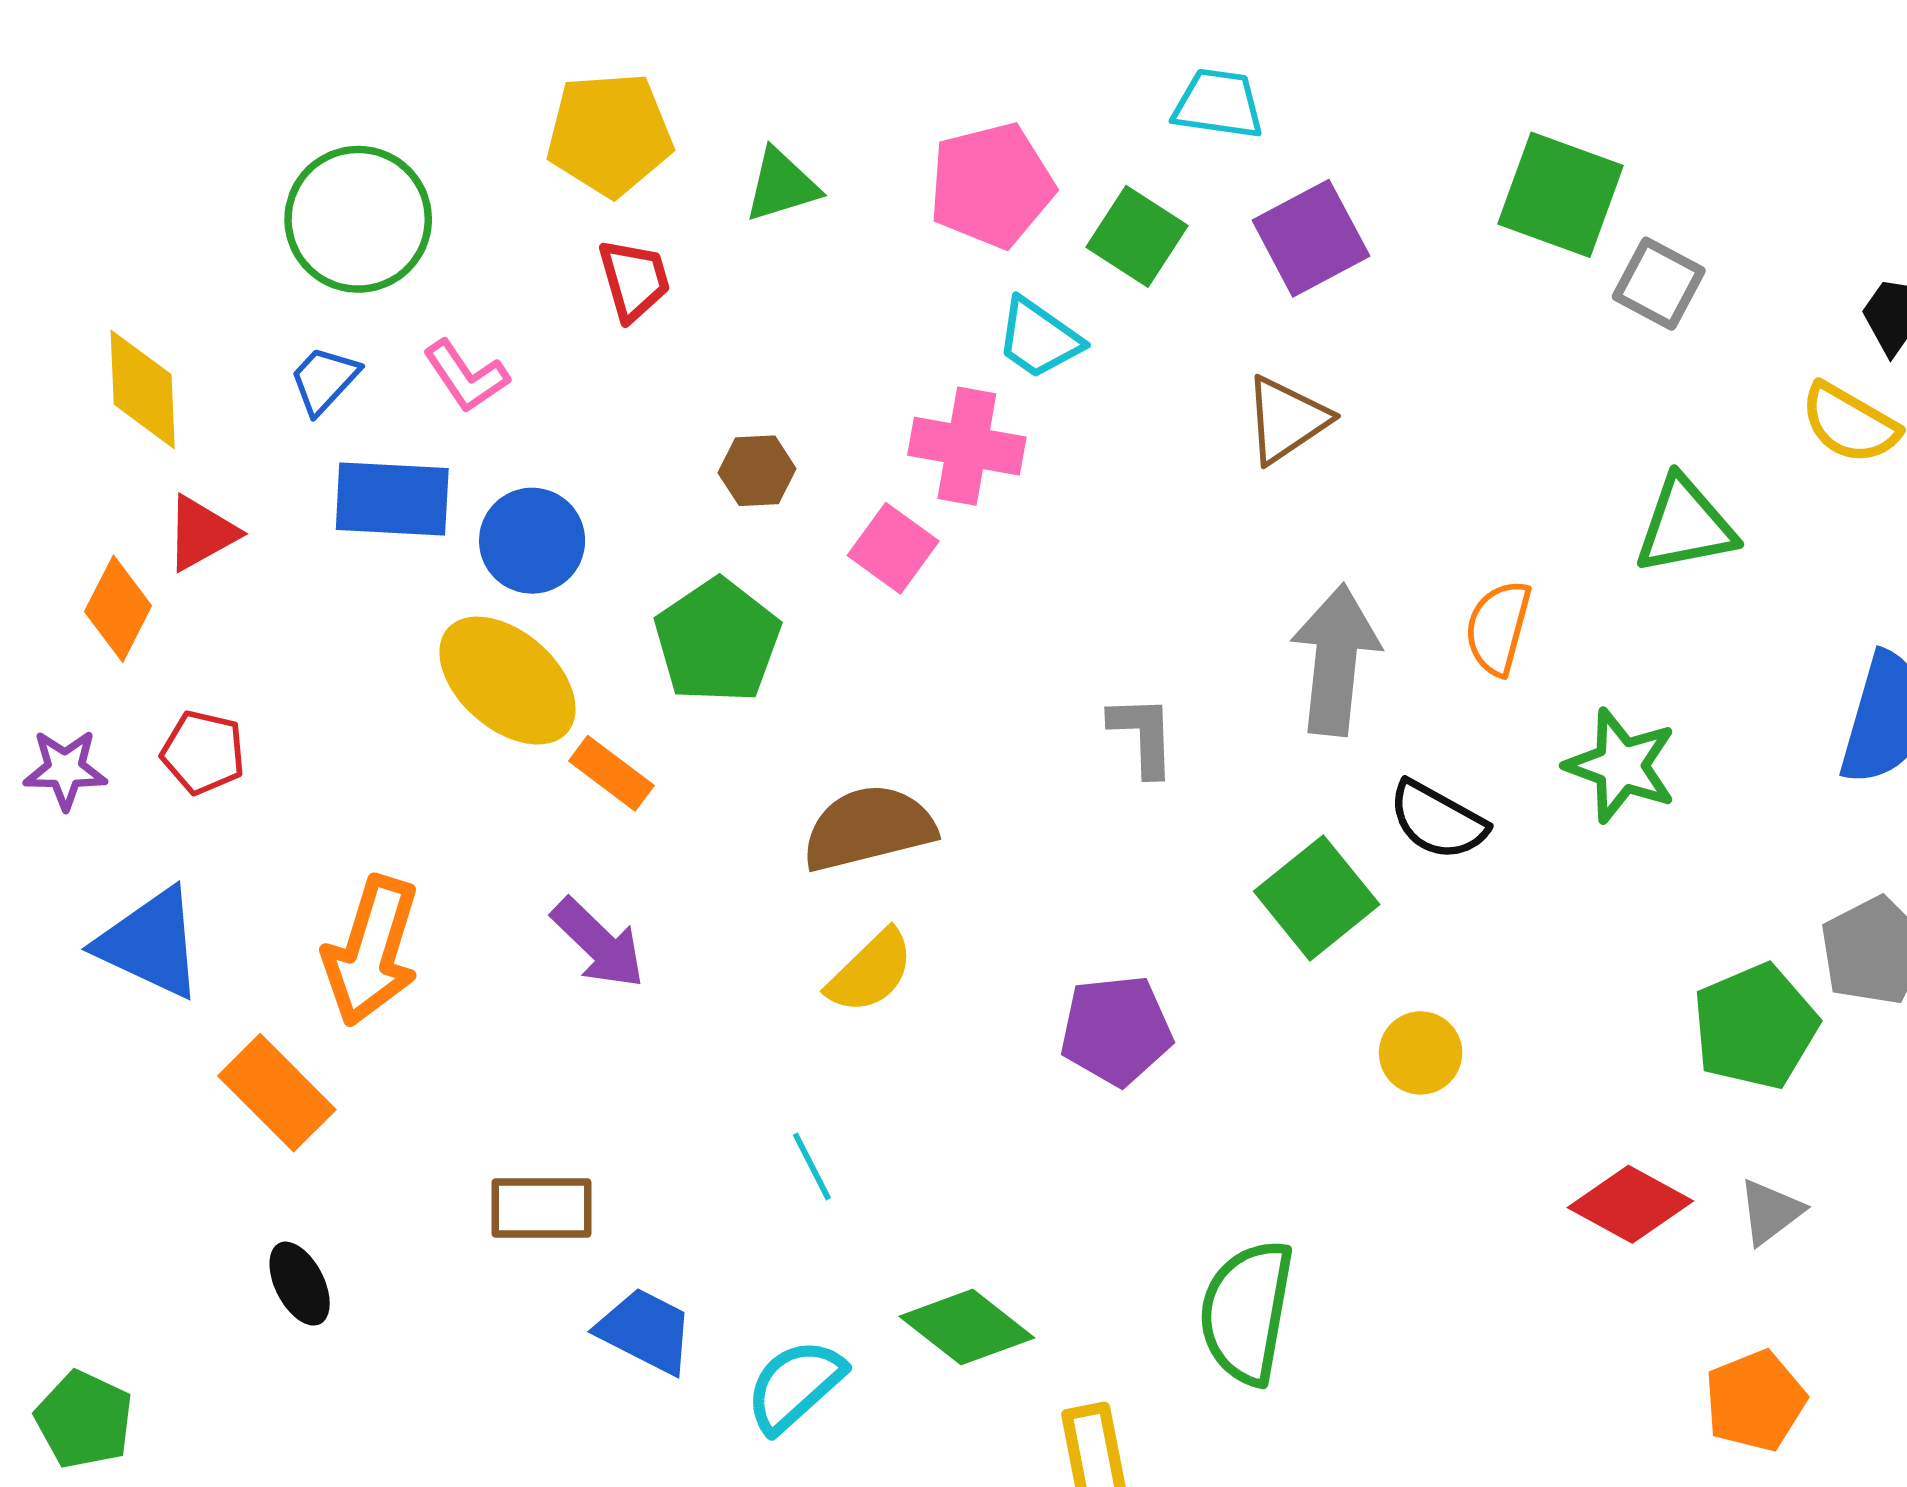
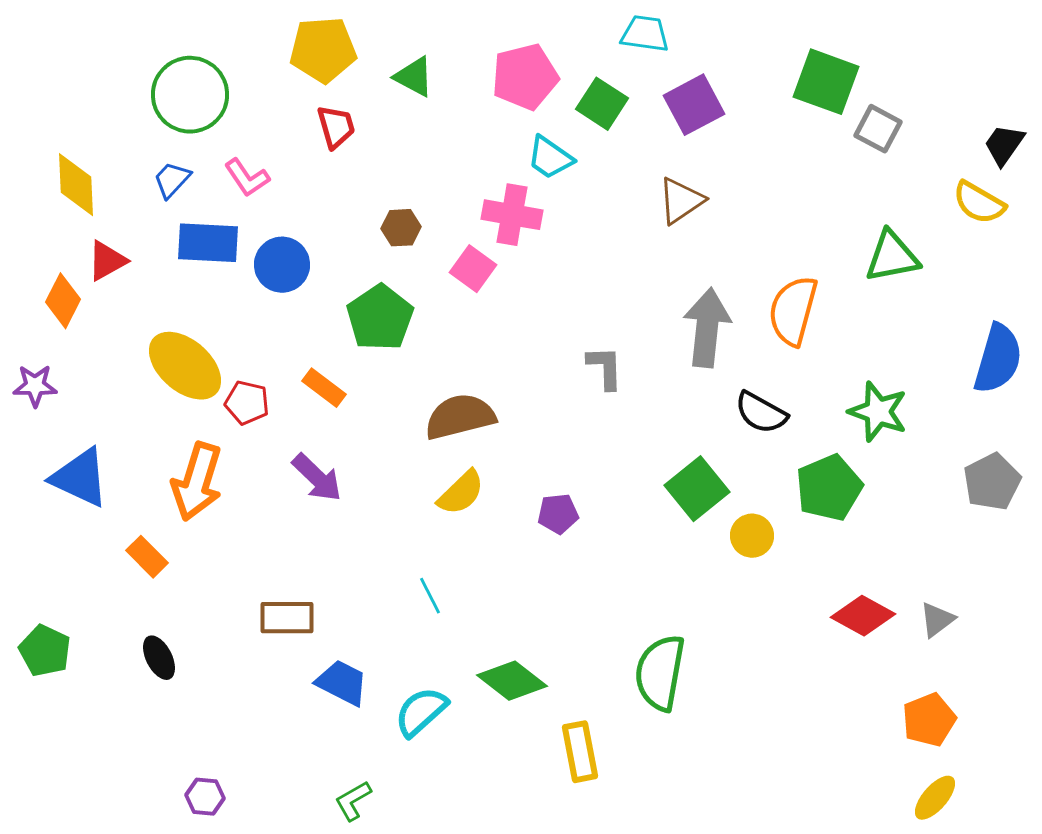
green triangle: (782, 185) -> (414, 77), turned 45
orange semicircle: (1498, 628) -> (793, 311), size x1.4
yellow ellipse: (507, 681) -> (185, 366), moved
red pentagon: (203, 752) -> (247, 403), moved
green star: (1621, 766) -> (878, 412), moved
green square: (1317, 898) -> (697, 489), moved
green pentagon: (1755, 1026) -> (829, 488), moved
purple pentagon: (1116, 1030) -> (558, 514), moved, size x0.7
orange rectangle: (277, 1093) -> (147, 557), size x0.7
green pentagon: (84, 1420) -> (45, 651), moved

